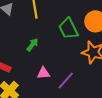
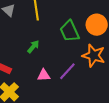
purple line: (66, 81) -> (67, 71), moved

